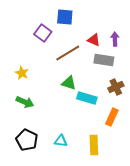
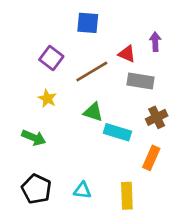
purple square: (43, 33) -> (51, 58), moved
purple arrow: (115, 39) -> (155, 42), moved
yellow star: (22, 73) -> (47, 98), moved

